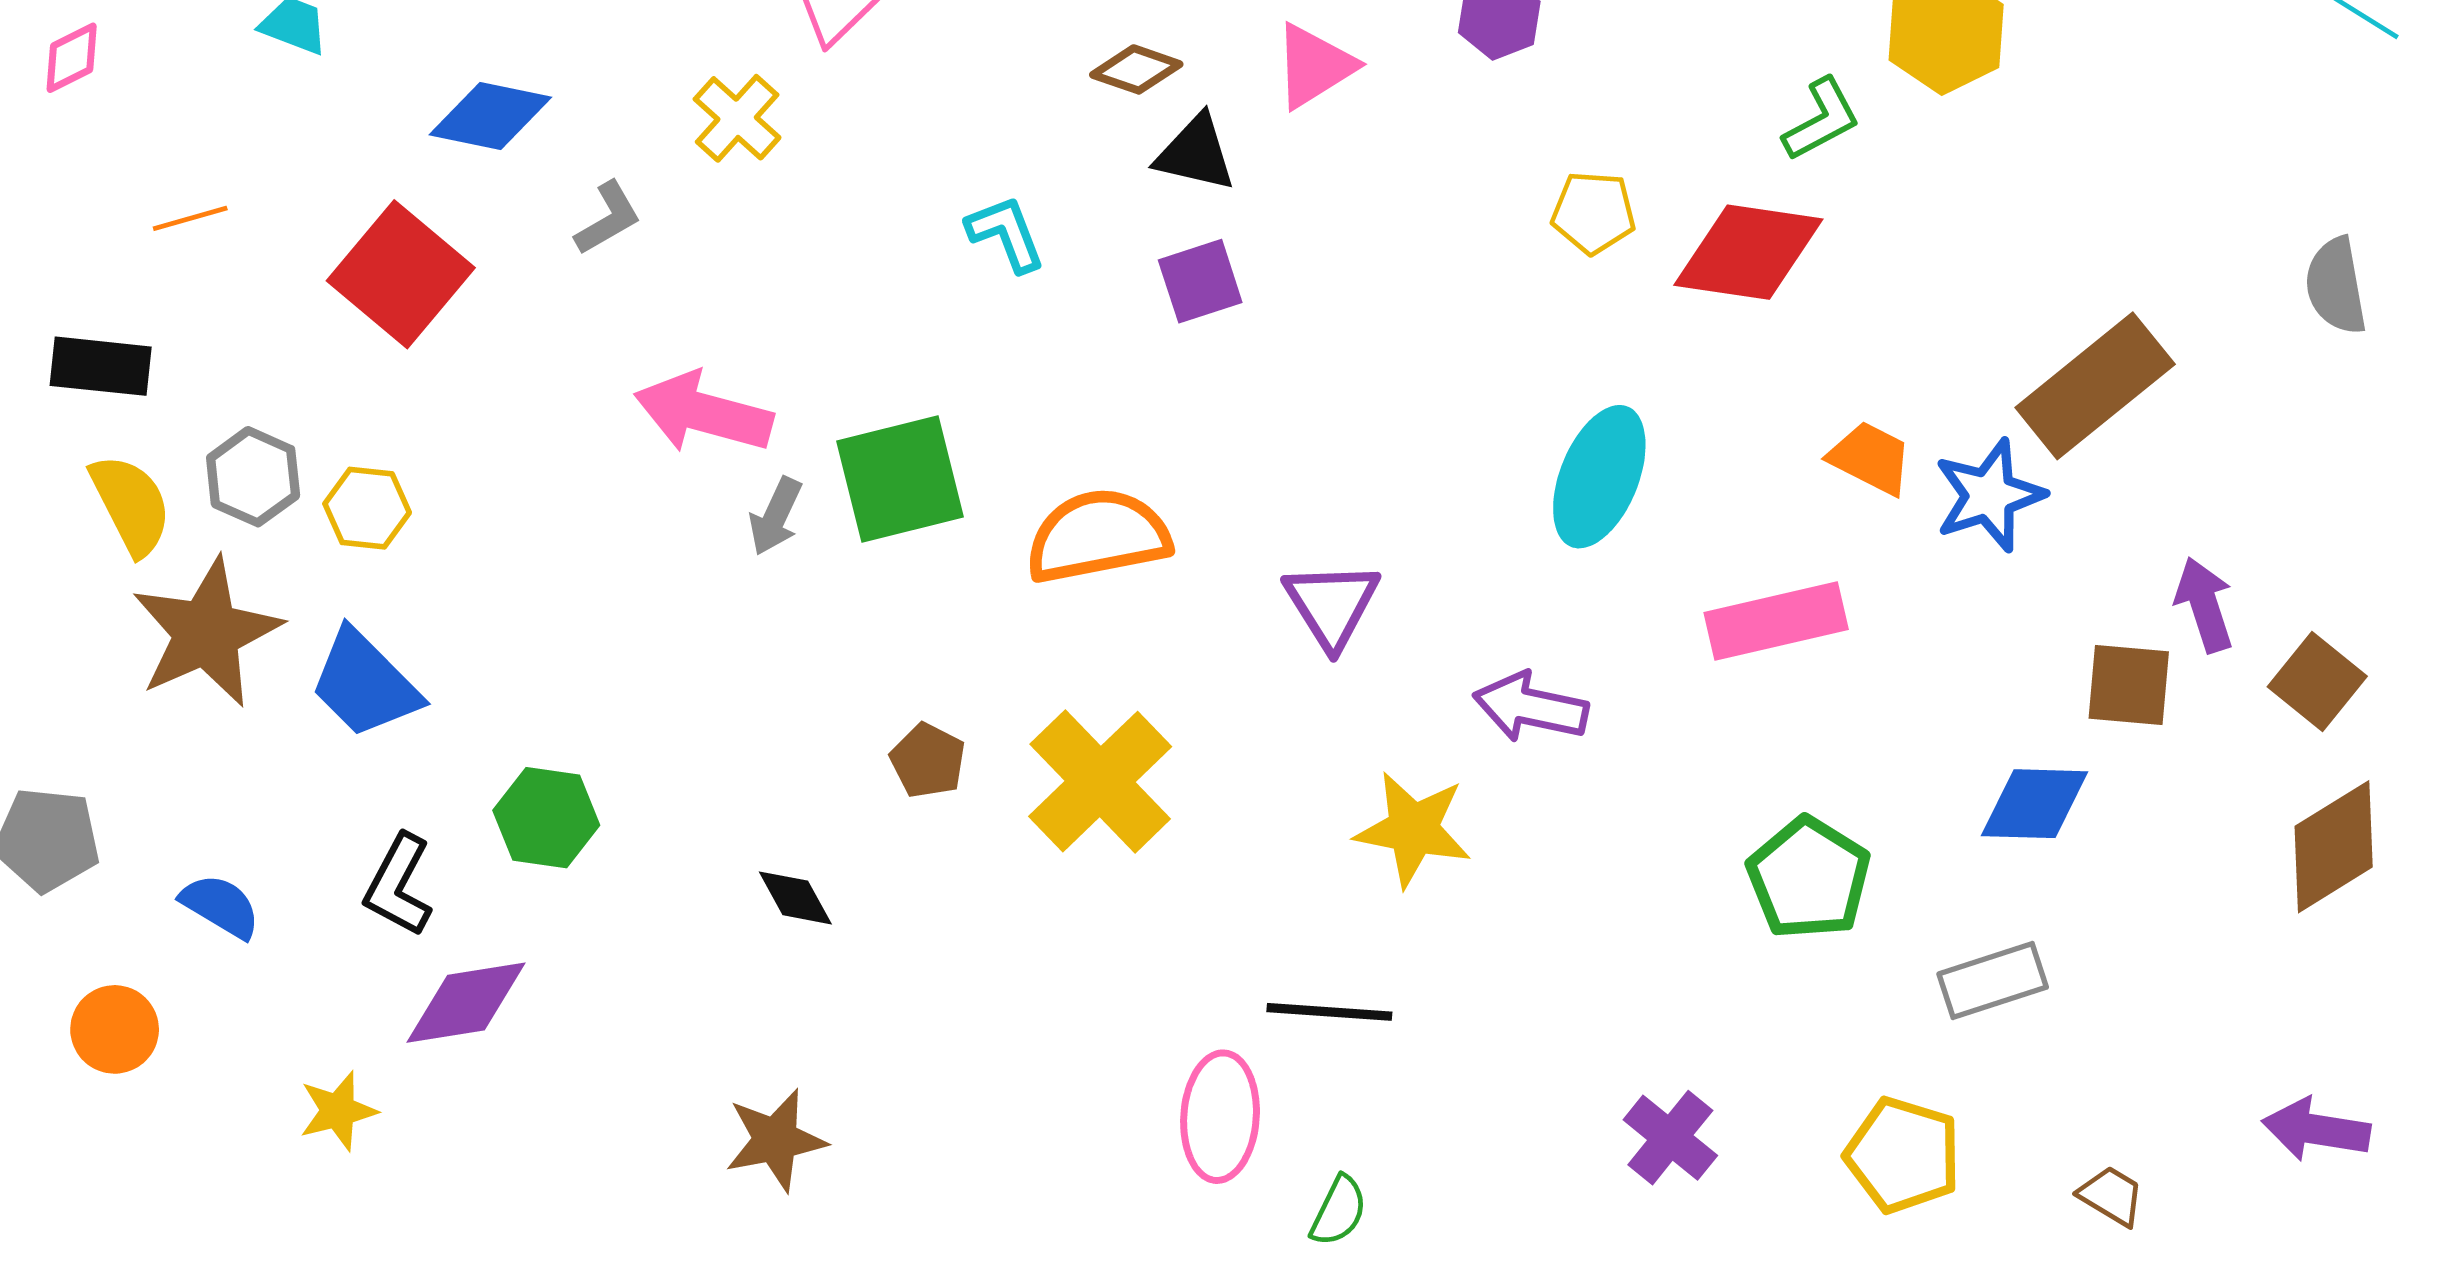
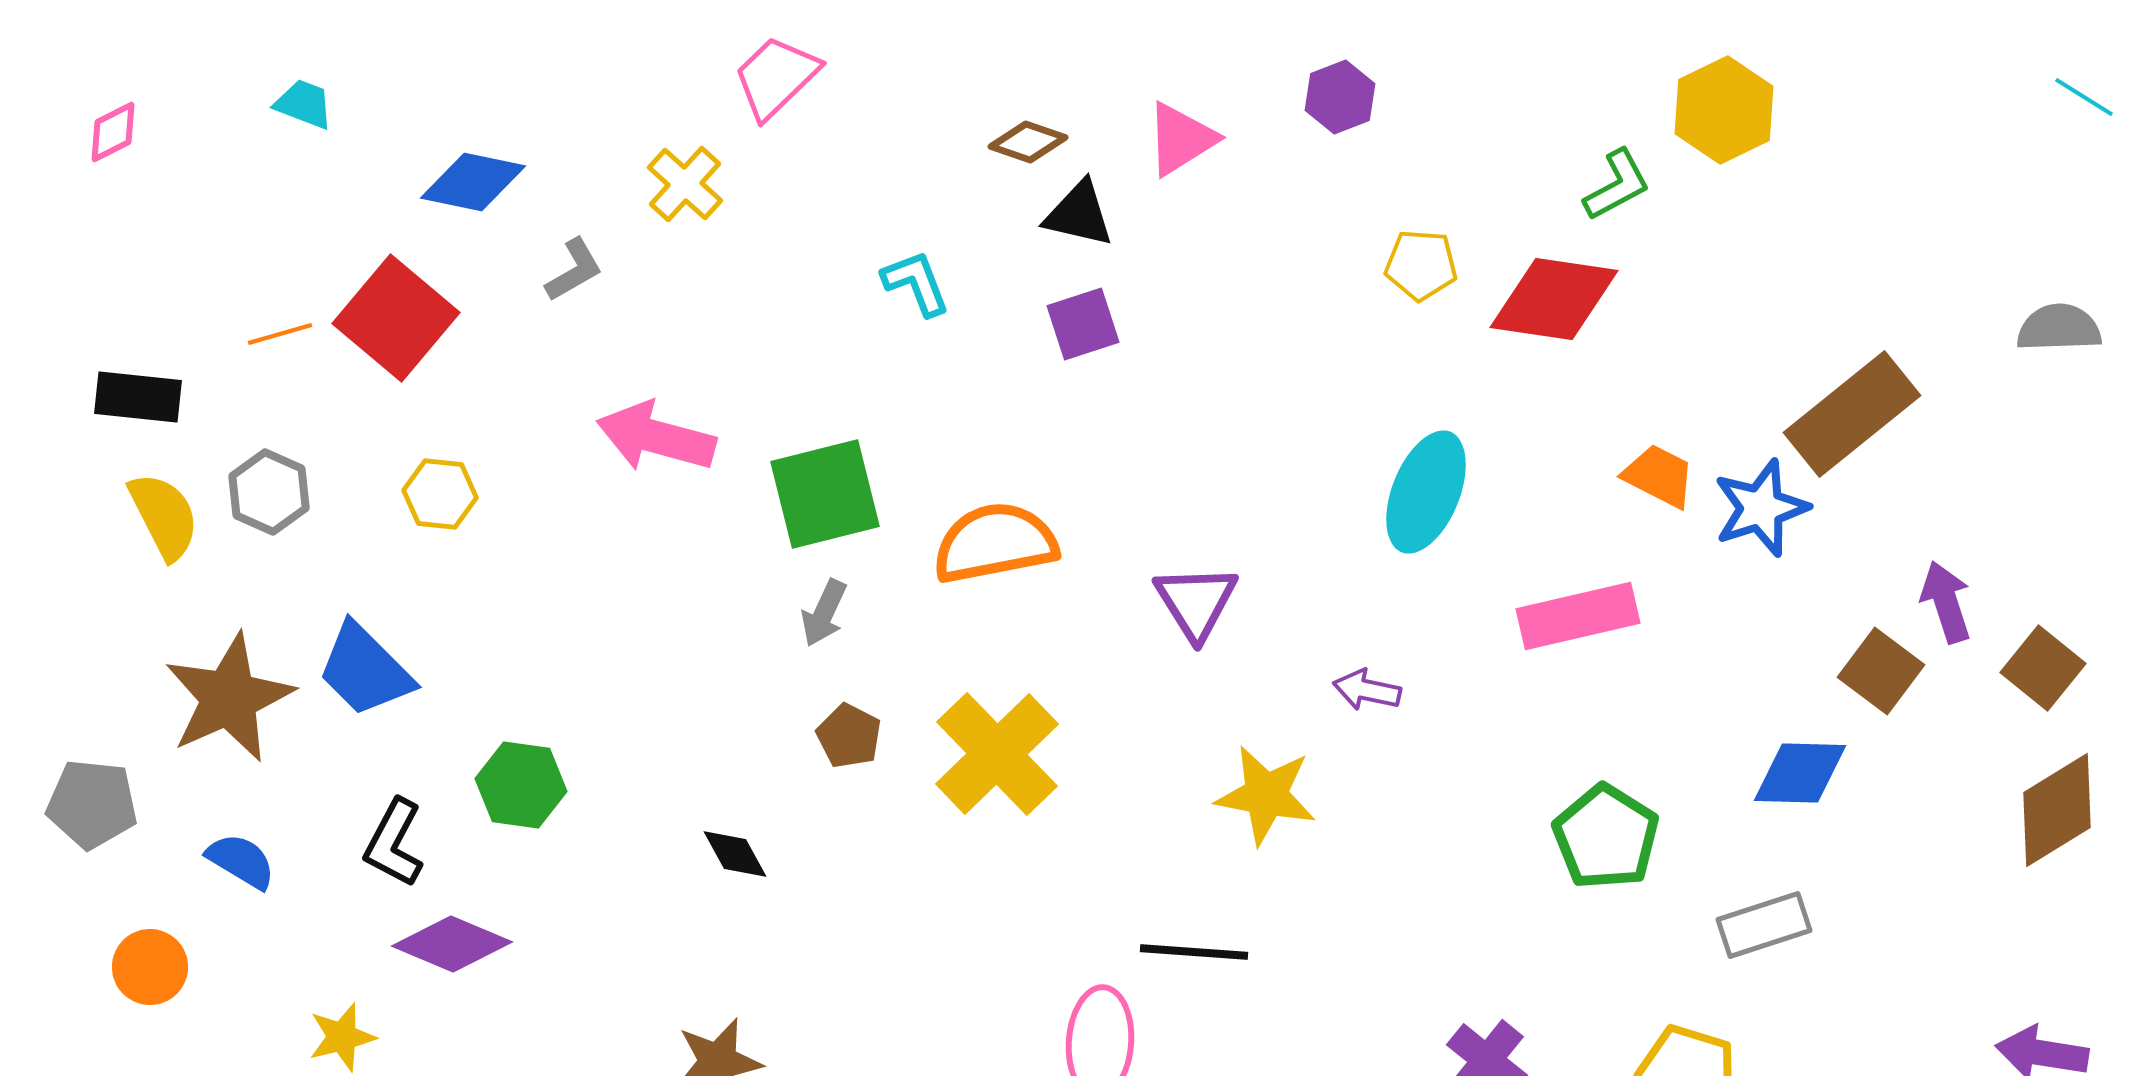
orange line: (190, 218) -> (280, 334), moved
gray semicircle: (2336, 286) -> (2059, 328), turned 98
yellow hexagon: (367, 508) -> (440, 494), moved
gray arrow: (776, 516) -> (824, 613), moved
brown star: (207, 633) -> (229, 698), moved
brown square: (2129, 685) -> (1881, 671), turned 32
purple arrow: (1531, 707) -> (1367, 690), size x0.7
purple diamond: (466, 1003) -> (452, 944), turned 32

